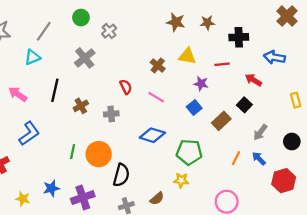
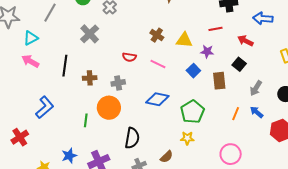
yellow triangle: (187, 56) -> (184, 40), moved
cyan triangle: (32, 57) -> (31, 38), moved
purple star: (201, 84) -> (207, 52), moved
red semicircle: (126, 87) -> (129, 57), turned 128
pink arrow: (18, 94) -> (30, 61), moved
brown cross: (81, 106) -> (90, 78), turned 32
brown rectangle: (221, 121) -> (219, 81), turned -48
green pentagon: (189, 152) -> (192, 112), turned -30
orange circle: (99, 154) -> (109, 108), moved

